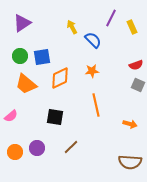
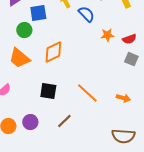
green circle: (20, 56) -> (24, 30), moved
blue square: (42, 57) -> (38, 13), moved
orange star: (92, 71) -> (107, 35), moved
orange line: (96, 105) -> (87, 93), moved, turned -35

